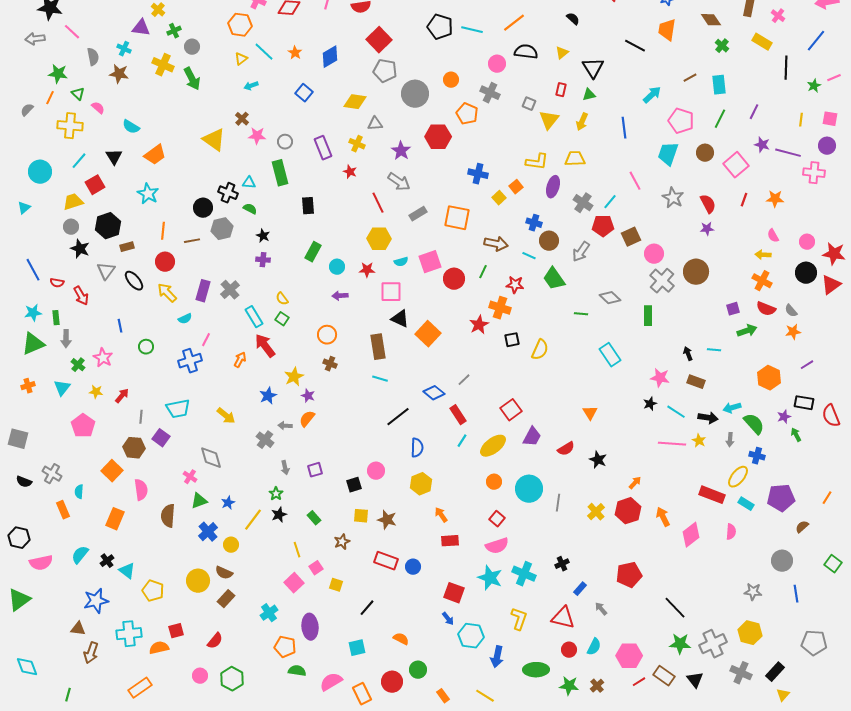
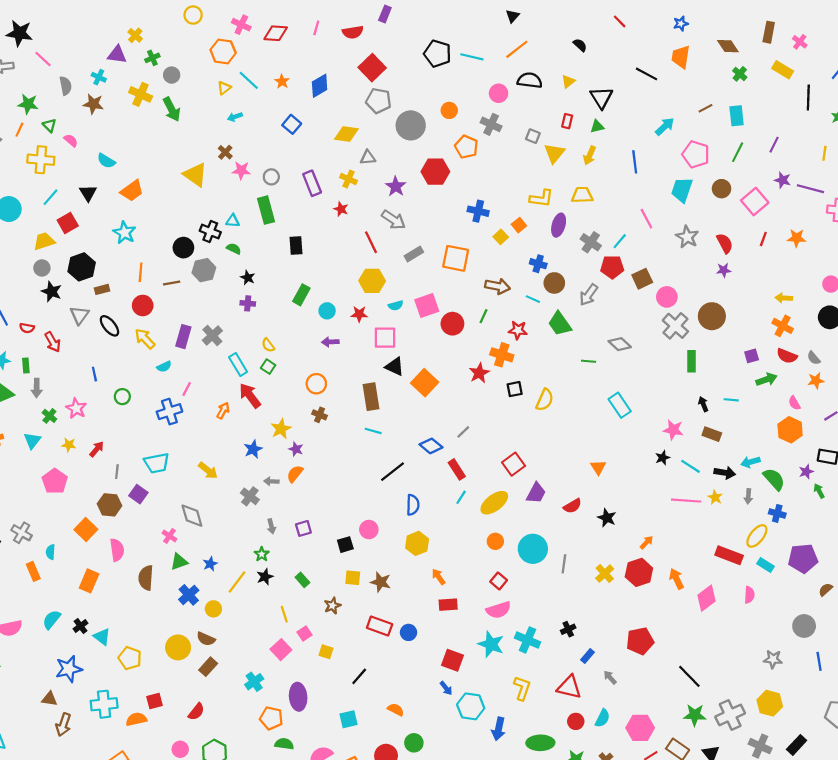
pink semicircle: (773, 236) -> (794, 403), moved
green rectangle: (648, 316) -> (691, 361), moved

